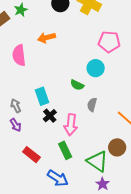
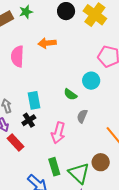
black cross: (50, 116) -> (29, 120), moved
green rectangle: (65, 150) -> (54, 167), moved
red rectangle: (31, 155) -> (16, 142), moved

